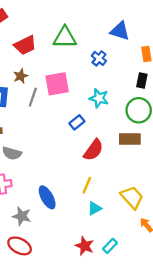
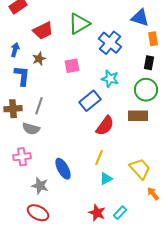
blue triangle: (120, 31) -> (140, 18), moved
green triangle: (65, 37) -> (79, 24), turned -30
blue cross: (99, 58) -> (110, 43), size x1.6
pink square: (57, 84) -> (72, 66), size x0.7
gray line: (33, 97) -> (39, 106), moved
blue rectangle: (77, 122) -> (90, 101), size x1.5

